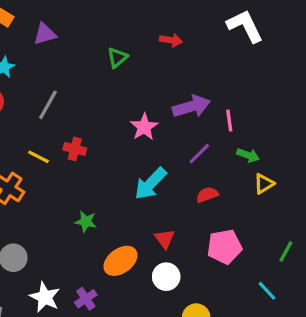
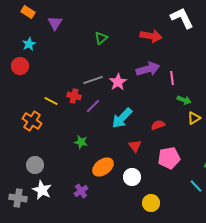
purple triangle: (45, 34) -> (55, 23), turned -42
red arrow: (171, 40) -> (151, 36), moved, size x1.5
gray line: (48, 105) -> (93, 80), moved, turned 42
purple line: (199, 154) -> (93, 106), moved
red triangle: (165, 239) -> (135, 146), moved
white star: (45, 297) -> (42, 190), moved

